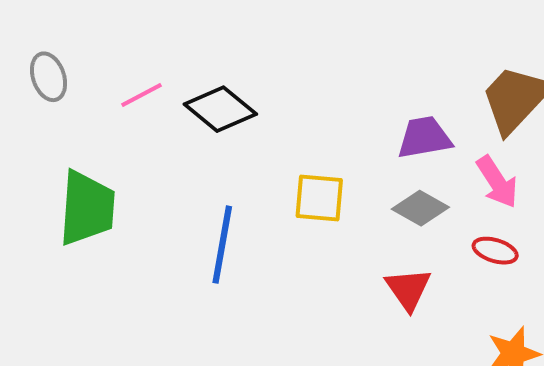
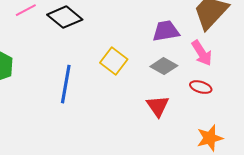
yellow square: (319, 198) -> (114, 61), turned 32

